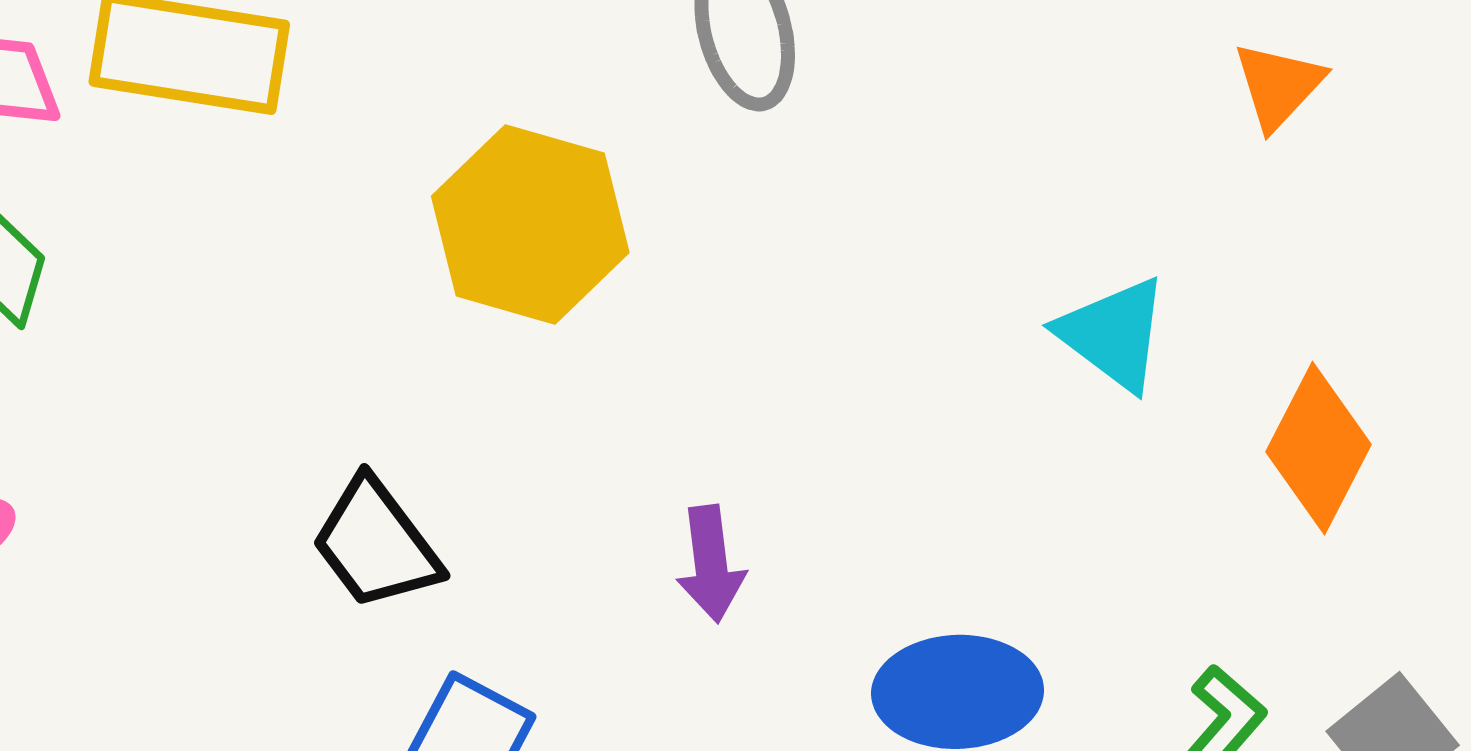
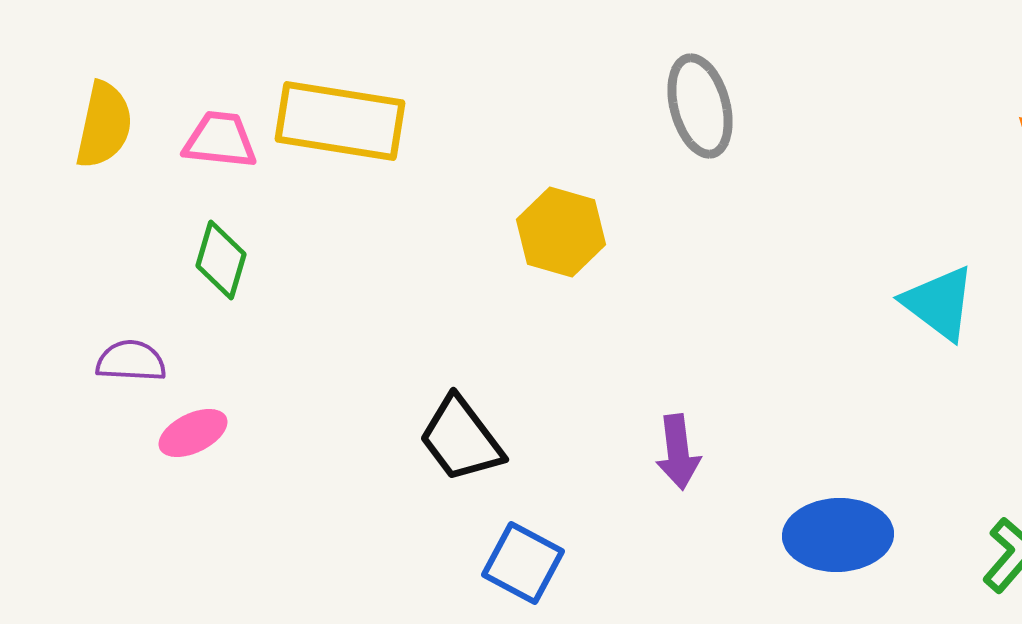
yellow hexagon: (530, 224) -> (561, 232), size x0.7

